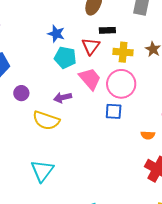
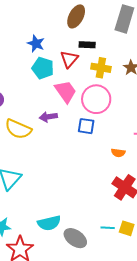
purple arrow: (63, 97) -> (48, 117), moved

